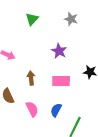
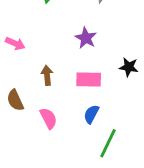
blue semicircle: (56, 110) -> (91, 114), moved

